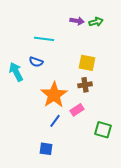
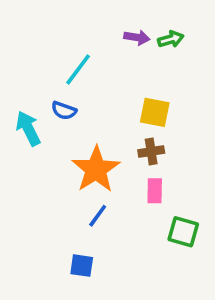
cyan line: (44, 39) -> (78, 70), turned -60
pink rectangle: (77, 110) -> (155, 191), moved, turned -56

